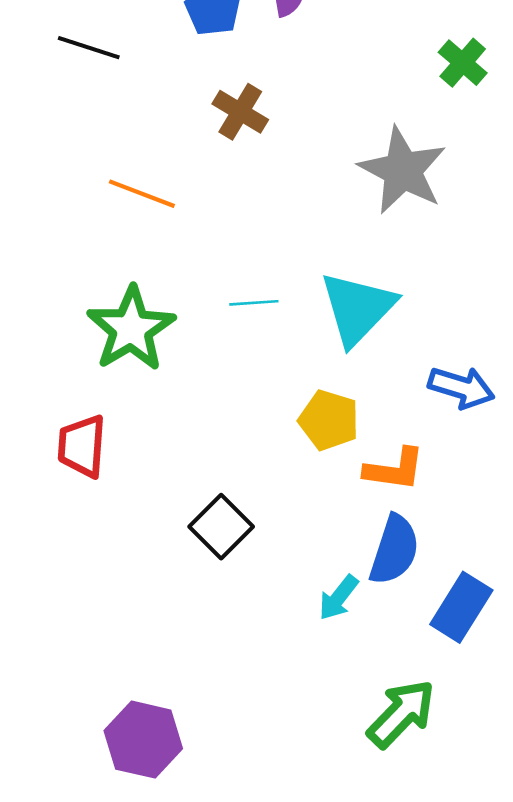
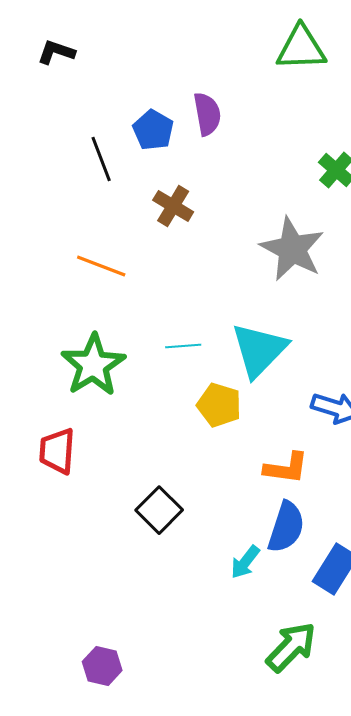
black line: (89, 48) -> (101, 159), moved, turned 51
yellow pentagon: (329, 420) -> (219, 405), moved
purple hexagon: (143, 740) -> (102, 666), size x0.7

